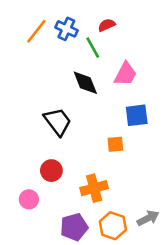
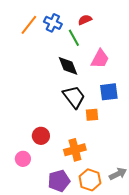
black trapezoid: (58, 122) -> (74, 97), moved

